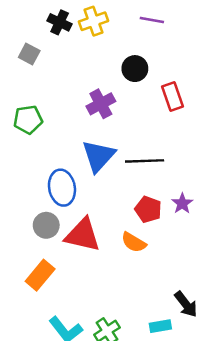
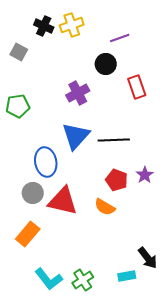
purple line: (152, 20) -> (120, 38), moved, turned -30

